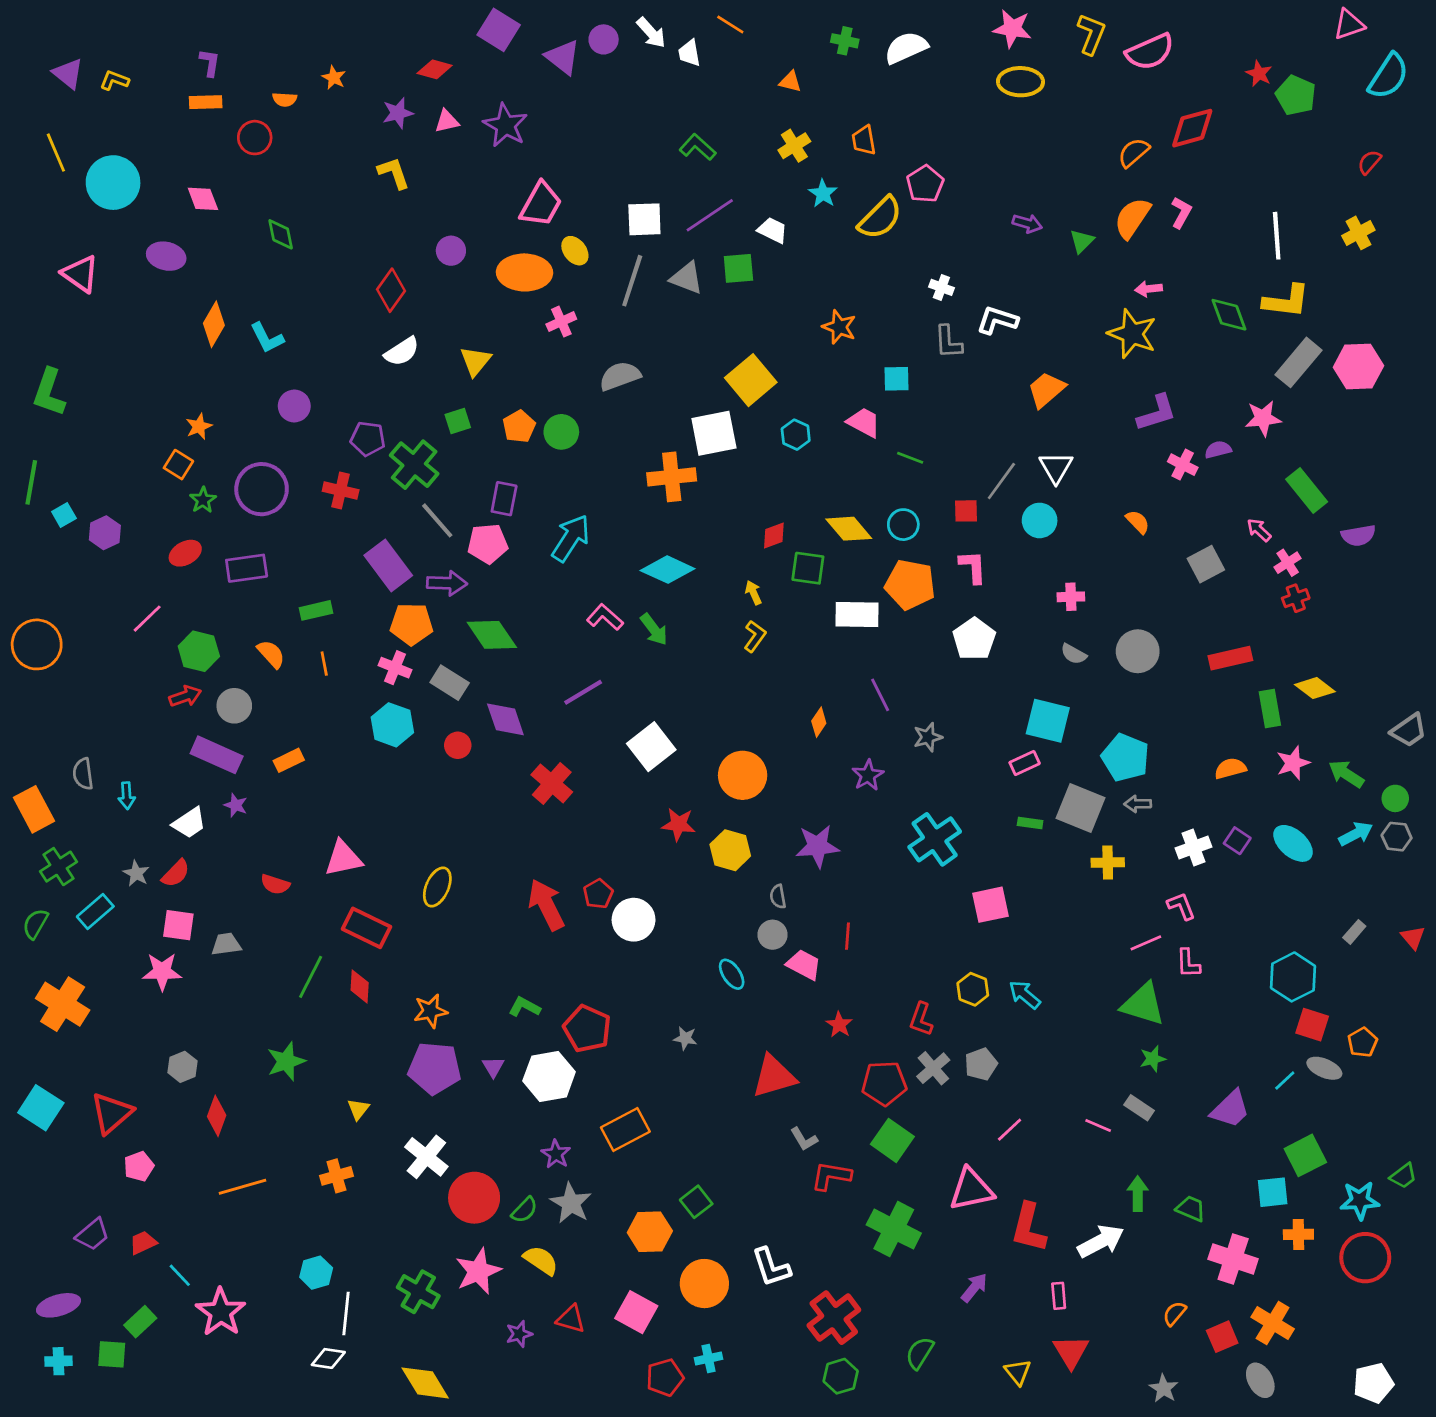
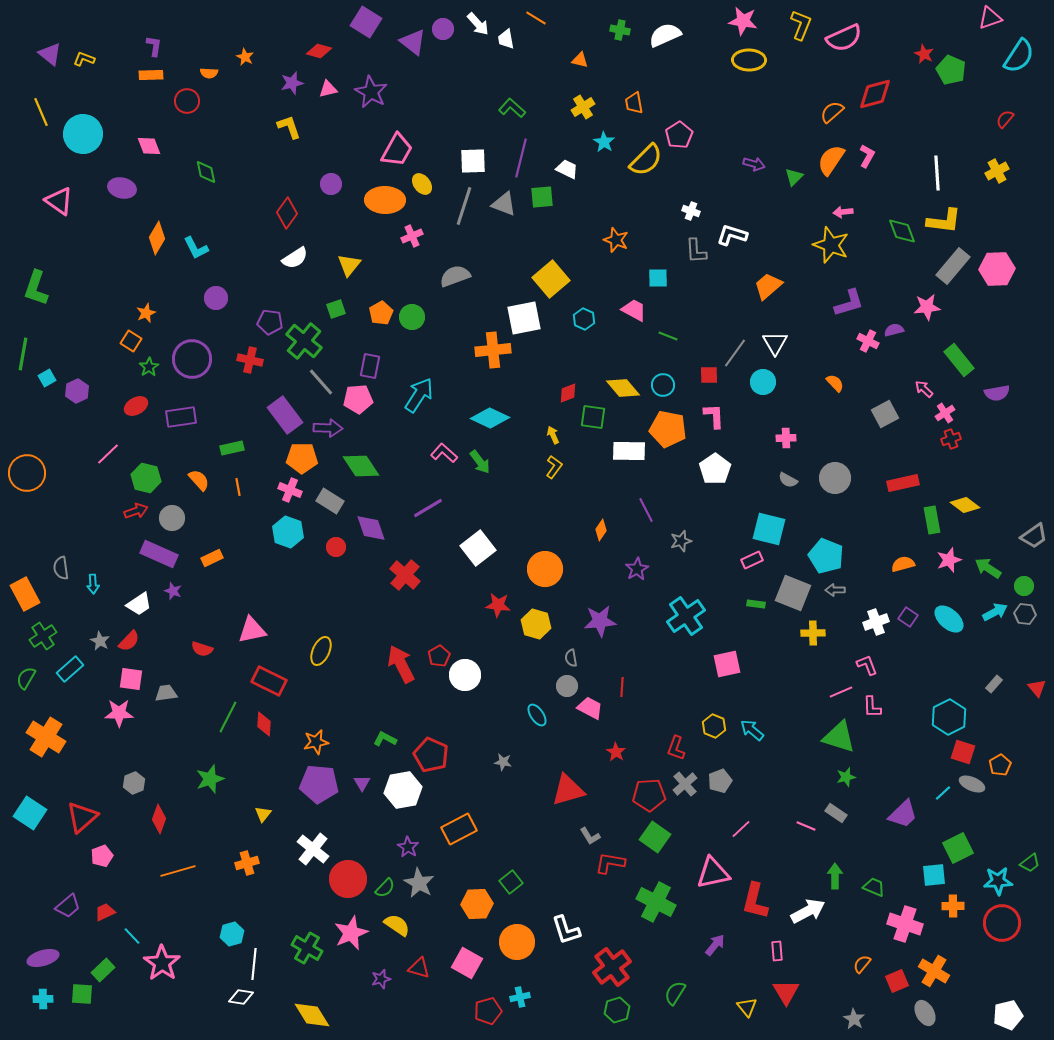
purple line: (710, 215) -> (521, 158), turned -42

